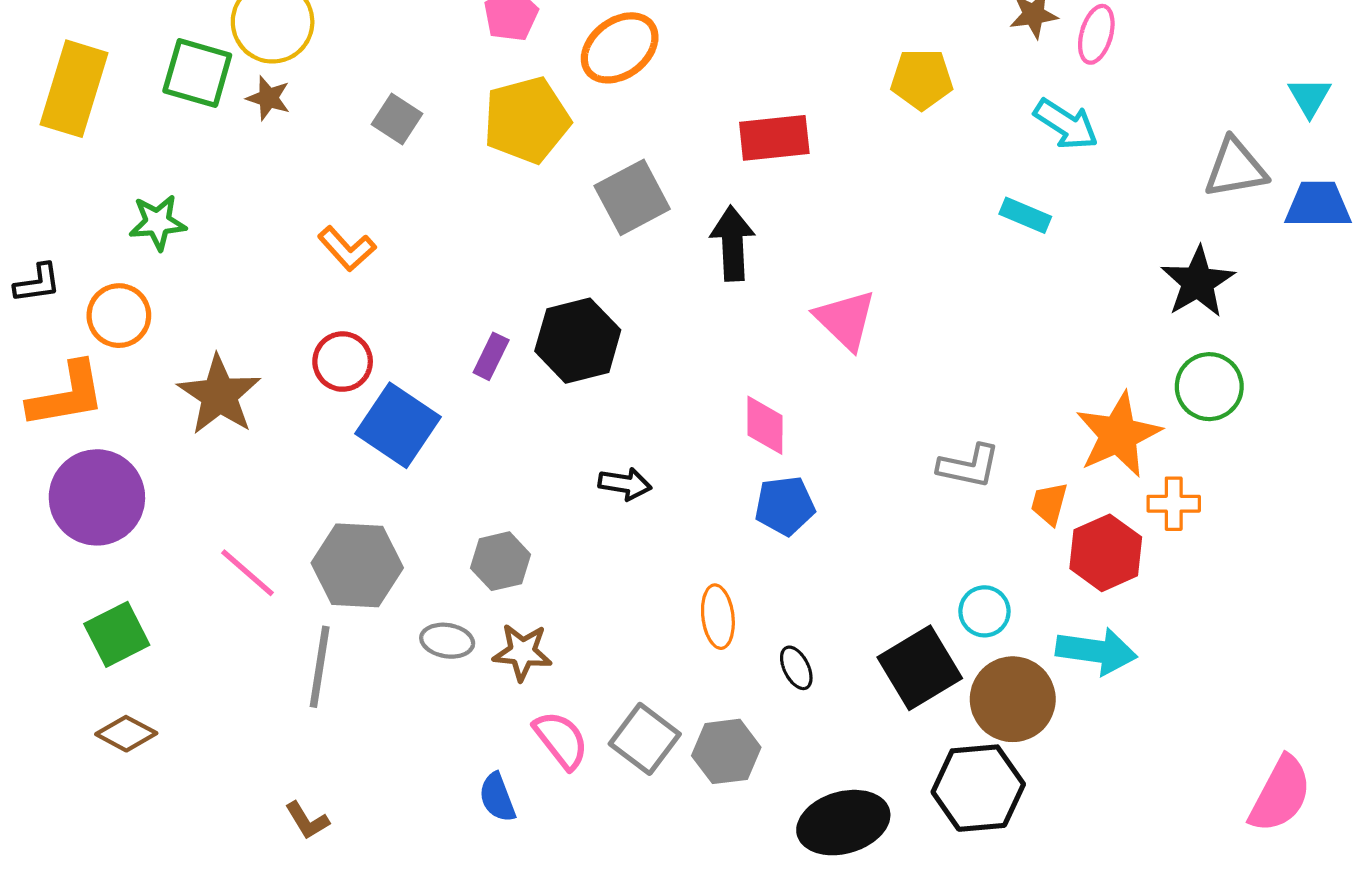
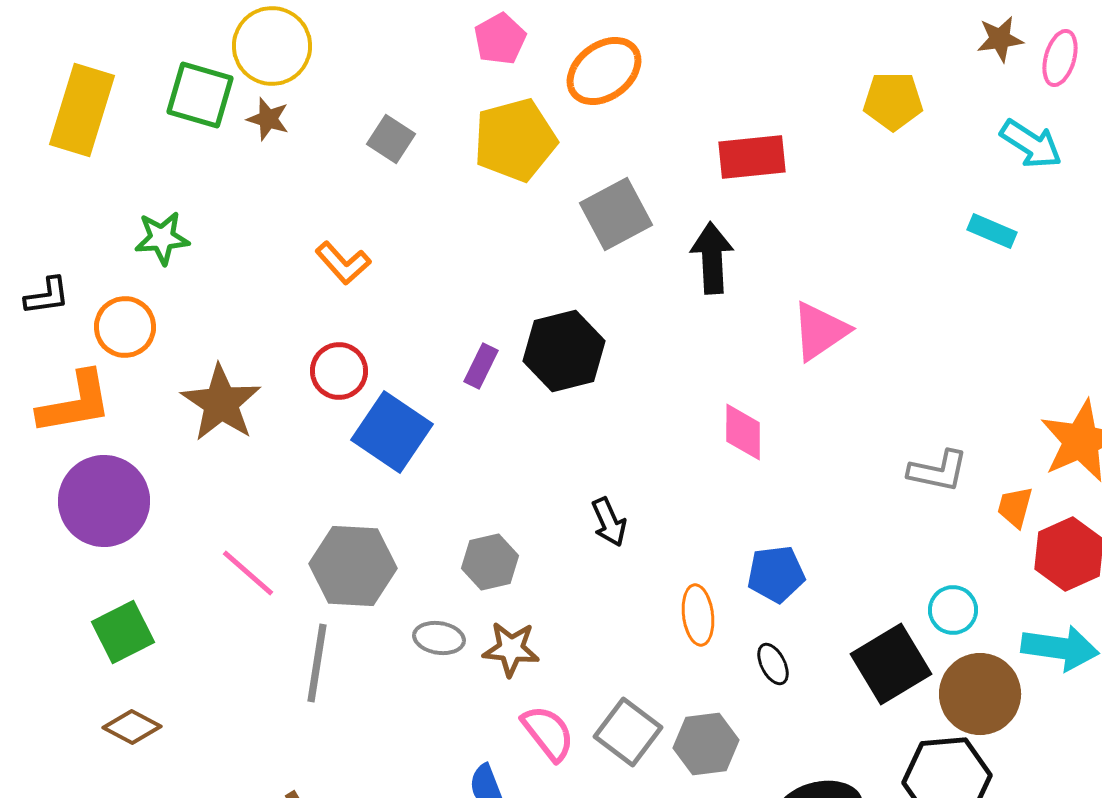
pink triangle: (845, 320) -> (820, 331), turned 42
black arrow: (625, 484) -> (609, 522), moved, turned 57
blue pentagon: (785, 506) -> (776, 574), moved

